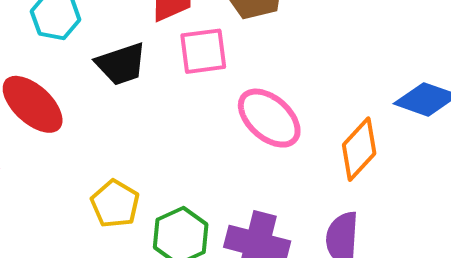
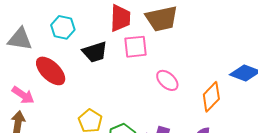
pink ellipse: (269, 118) -> (167, 80), size x0.7

